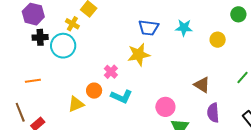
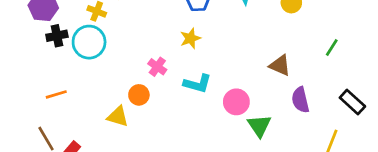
yellow star: (139, 55) -> (190, 38), size x0.7
cyan L-shape: (121, 97) -> (197, 84), moved
yellow triangle: (76, 104) -> (118, 116), turned 48

